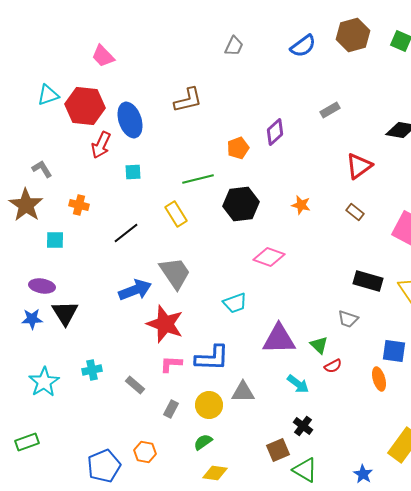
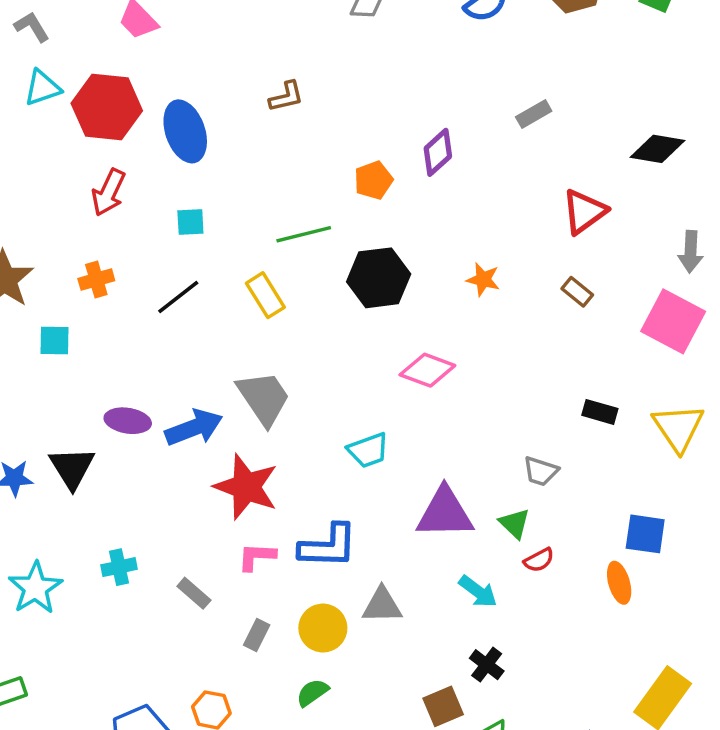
brown L-shape: (188, 100) -> (286, 97), size x0.7
red arrow: (101, 145) -> (109, 192), moved
gray L-shape: (42, 169) -> (32, 27), moved
orange cross: (79, 205) -> (96, 280), turned -30
black line: (126, 233) -> (178, 297), moved
black rectangle: (368, 281) -> (600, 412), size x0.7
purple ellipse: (42, 286) -> (128, 421), moved
gray trapezoid: (348, 319) -> (541, 471), moved

